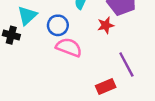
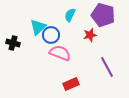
cyan triangle: (27, 16) -> (38, 27), moved
red rectangle: (106, 87) -> (71, 84), moved

